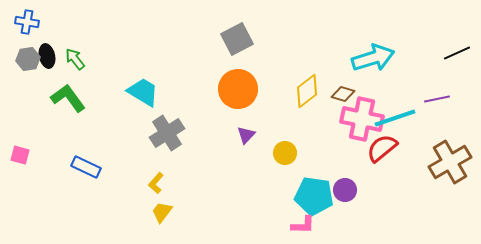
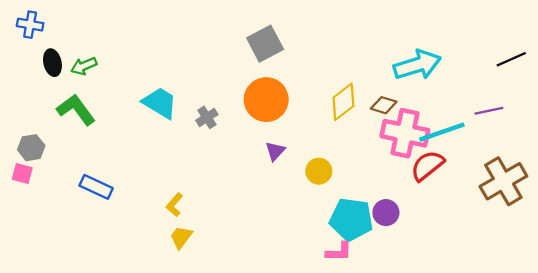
gray hexagon: (28, 59) -> (31, 148), moved
green arrow: (75, 59) -> (84, 66), turned -75
gray cross: (167, 133) -> (207, 117), moved, size x0.6

